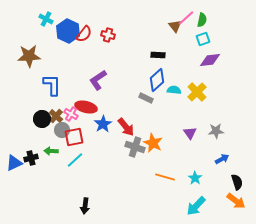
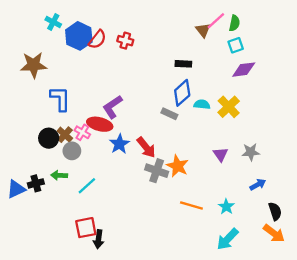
purple L-shape: (98, 80) -> (112, 107), moved
red square: (74, 137) -> (86, 228), moved

